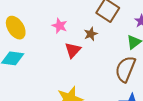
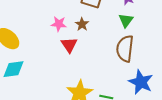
pink star: (60, 26) -> (59, 24), moved

